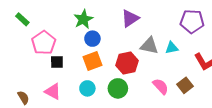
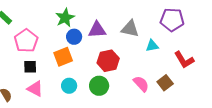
purple triangle: (130, 18) -> (97, 30), moved, turned 30
gray triangle: (149, 46) -> (130, 29), moved
orange square: (92, 61) -> (63, 57), moved
black square: (57, 62) -> (30, 67), moved

